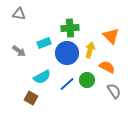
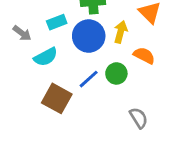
cyan semicircle: (42, 77) -> (46, 57), moved
gray semicircle: (114, 91) -> (139, 118), moved
brown square: (31, 98) -> (57, 98), moved, size x1.5

